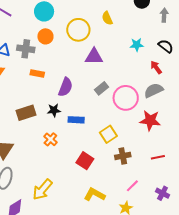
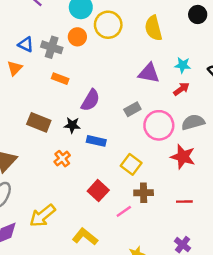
yellow semicircle: (107, 18) -> (153, 28), size x1.5
yellow circle: (78, 30) -> (108, 25), moved
purple triangle: (94, 57) -> (149, 73), moved
red arrow: (156, 67) -> (181, 89), moved, turned 80
brown rectangle: (26, 113) -> (39, 122), turned 30
yellow square: (108, 134) -> (131, 164), turned -30
pink line: (132, 186) -> (124, 211), moved
yellow L-shape: (95, 195) -> (85, 237), moved

